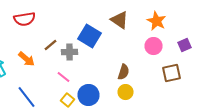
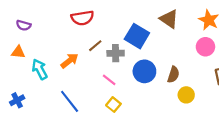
red semicircle: (24, 19) -> (82, 18), moved
orange arrow: (26, 59) -> (70, 61), turned -78
yellow circle: (126, 92) -> (186, 95), moved
blue circle: (88, 95) -> (144, 71), moved

